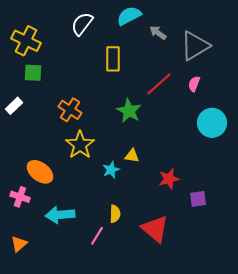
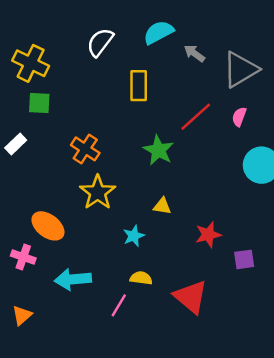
cyan star: (111, 170) -> (134, 236), moved
yellow semicircle: (115, 214) -> (141, 278), turned -84

